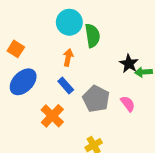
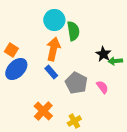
orange square: (16, 49) -> (11, 50), moved
orange arrow: (68, 57) -> (53, 49), size x1.6
orange cross: (52, 116) -> (43, 111), moved

